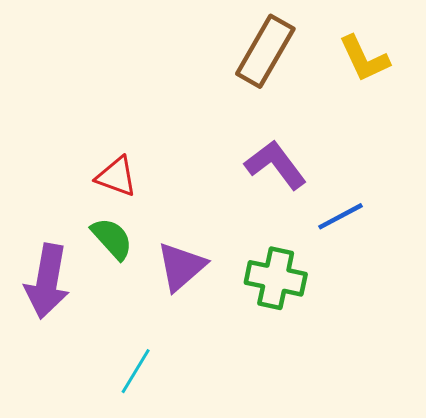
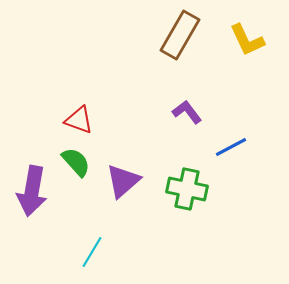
purple L-shape: (276, 165) -> (187, 112), size x0.7

